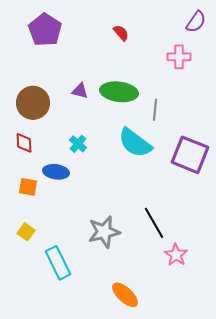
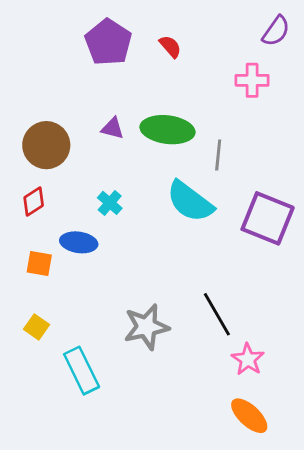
purple pentagon: (45, 30) -> (108, 42), moved
red diamond: (24, 143) -> (34, 201), turned 60
orange ellipse: (125, 295) -> (249, 416), moved

